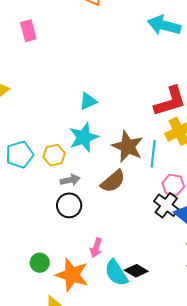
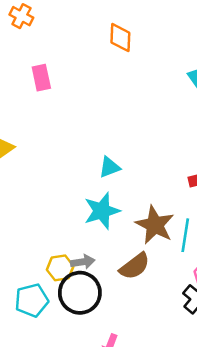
cyan pentagon: (20, 155) -> (32, 300), moved
yellow hexagon: (54, 155) -> (60, 268), moved
black circle: (69, 205) -> (80, 293), size x1.4

